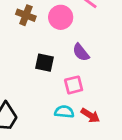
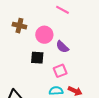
pink circle: (61, 17) -> (44, 35), moved

